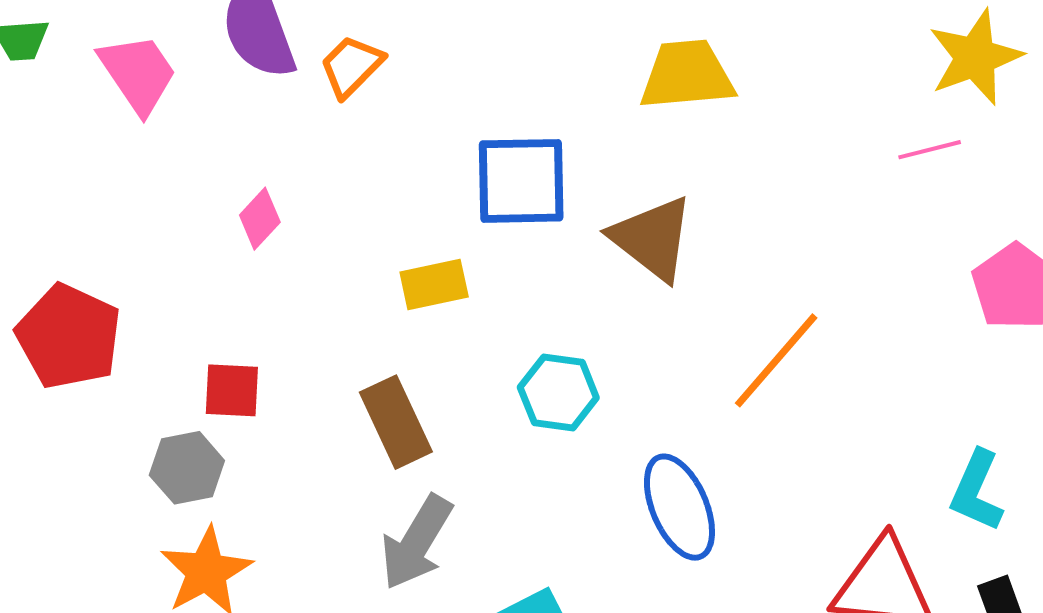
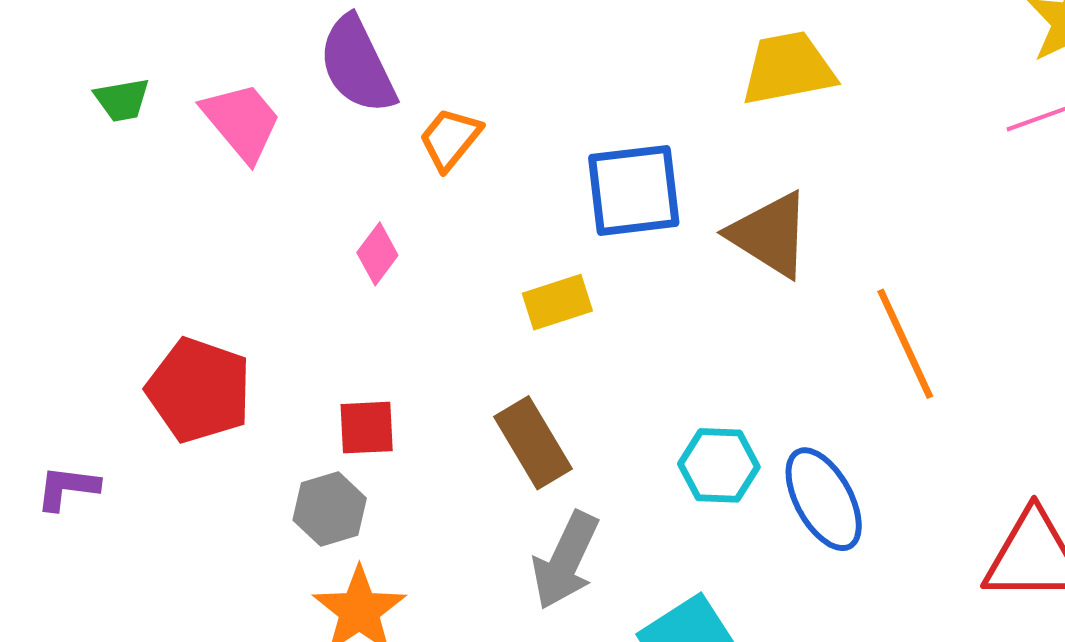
orange trapezoid: (351, 66) -> (450, 139), moved
orange line: (776, 360) -> (905, 344), turned -60
cyan hexagon: (558, 393) -> (719, 465), moved

